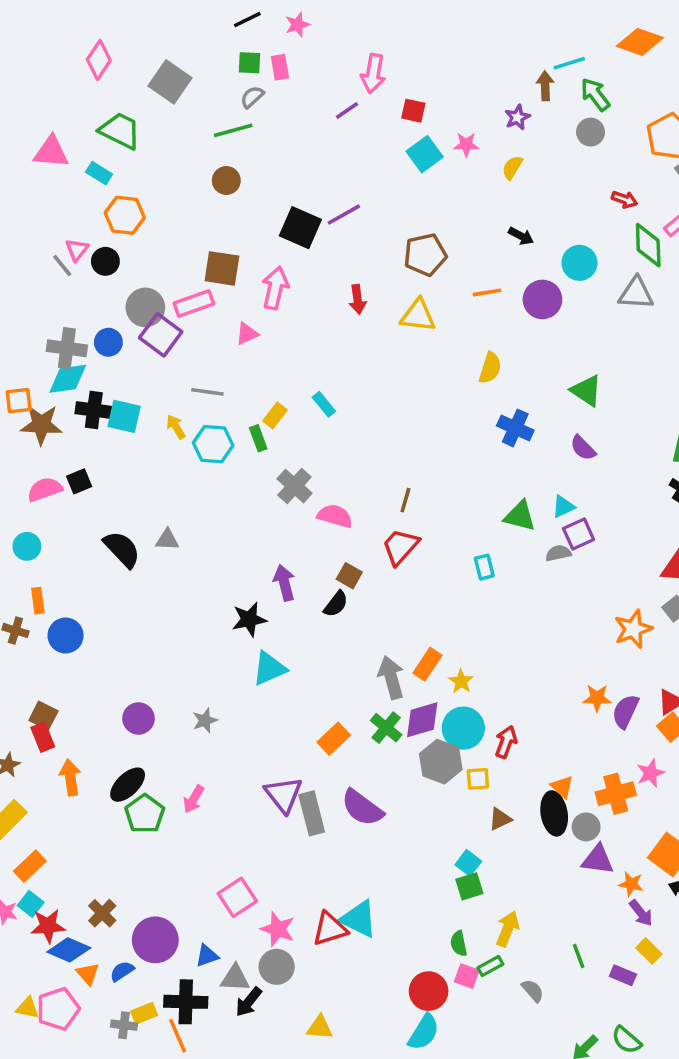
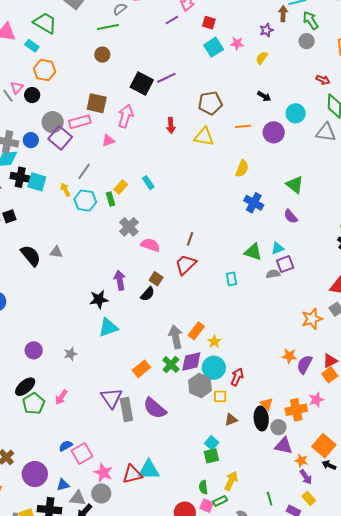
gray line: (207, 392) -> (84, 171), turned -66
cyan triangle: (359, 919) -> (149, 470), turned -30
blue semicircle: (122, 971) -> (66, 446), moved

